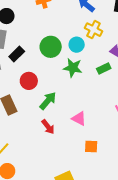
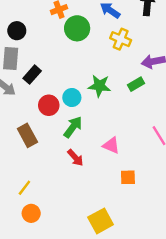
cyan circle: (77, 45) -> (72, 97), moved
green circle: (51, 47) -> (77, 28), moved

